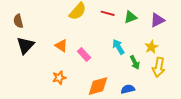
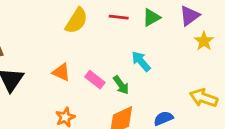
yellow star: (151, 47) -> (204, 41), moved
green arrow: (135, 62) -> (121, 85), moved
yellow arrow: (159, 67) -> (204, 98), moved, turned 108

